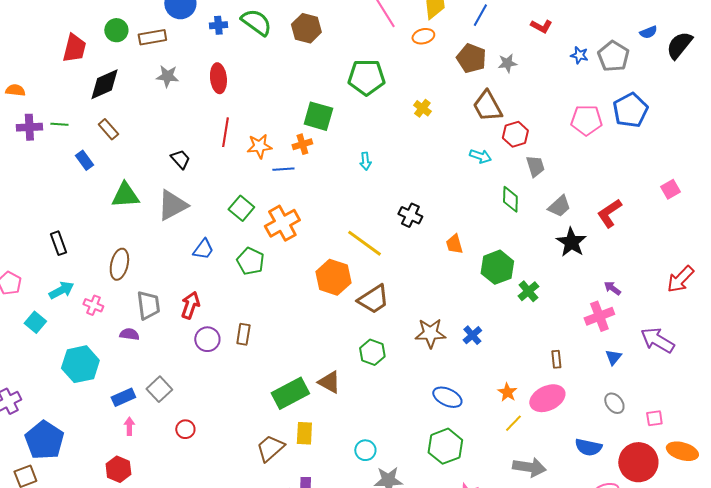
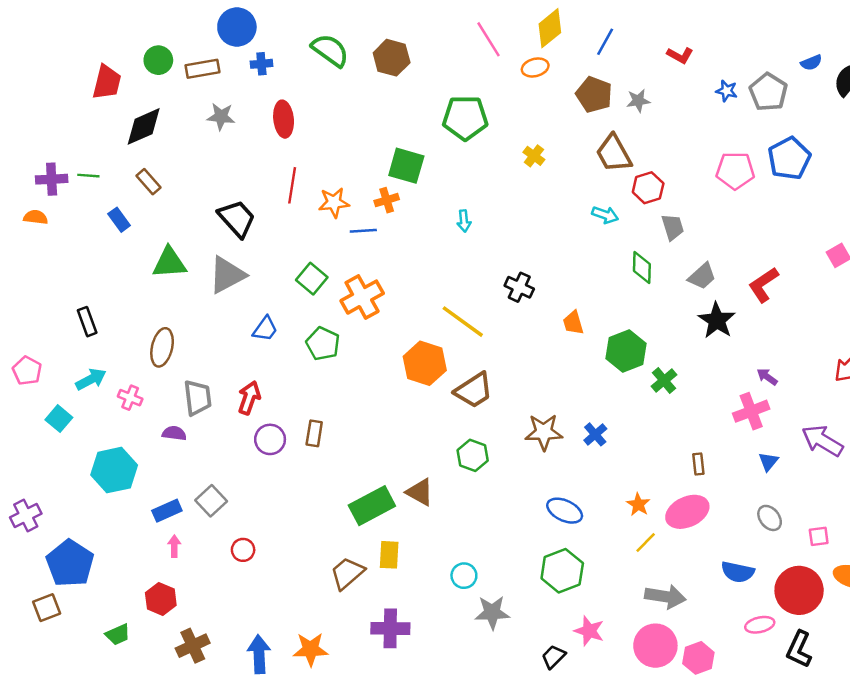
blue cross: (218, 25) -> (261, 64), moved
orange semicircle: (15, 90) -> (36, 217), moved
black trapezoid: (180, 159) -> (237, 218), size x1.6

